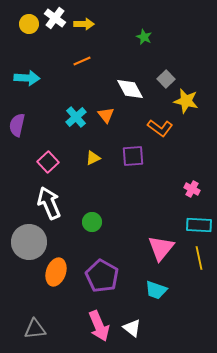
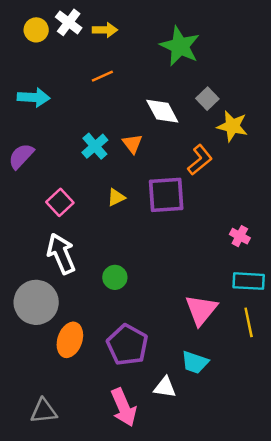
green star: (144, 37) -> (180, 46), size x2.0
purple semicircle: (17, 125) -> (21, 156), turned 30
orange L-shape: (160, 128) -> (200, 160), turned -75
purple square: (133, 156) -> (166, 195), size x1.4
white triangle: (132, 328) -> (165, 387), moved, turned -30

